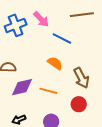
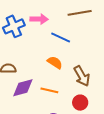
pink arrow: (41, 19) -> (39, 19), turned -42

